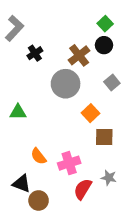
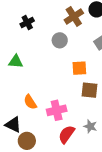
black cross: (35, 53) -> (27, 22), moved
gray circle: (66, 84) -> (60, 40), size x0.6
orange square: (91, 113) -> (79, 68), turned 35

